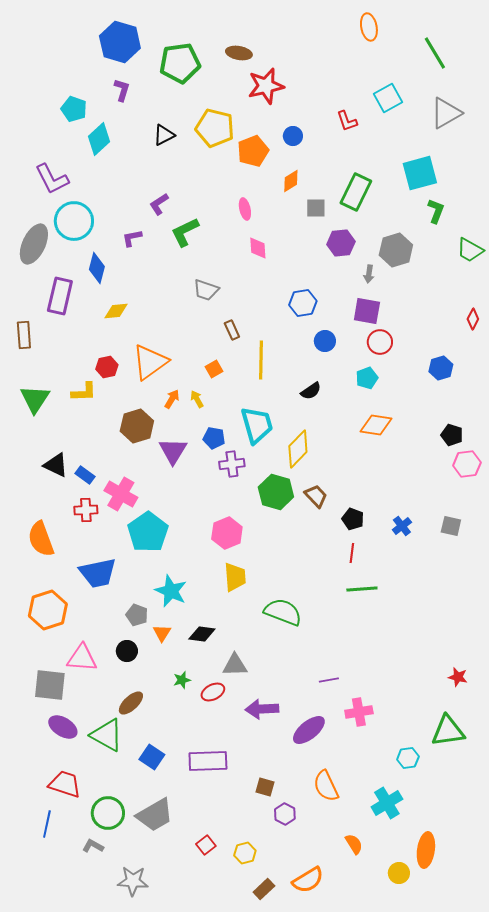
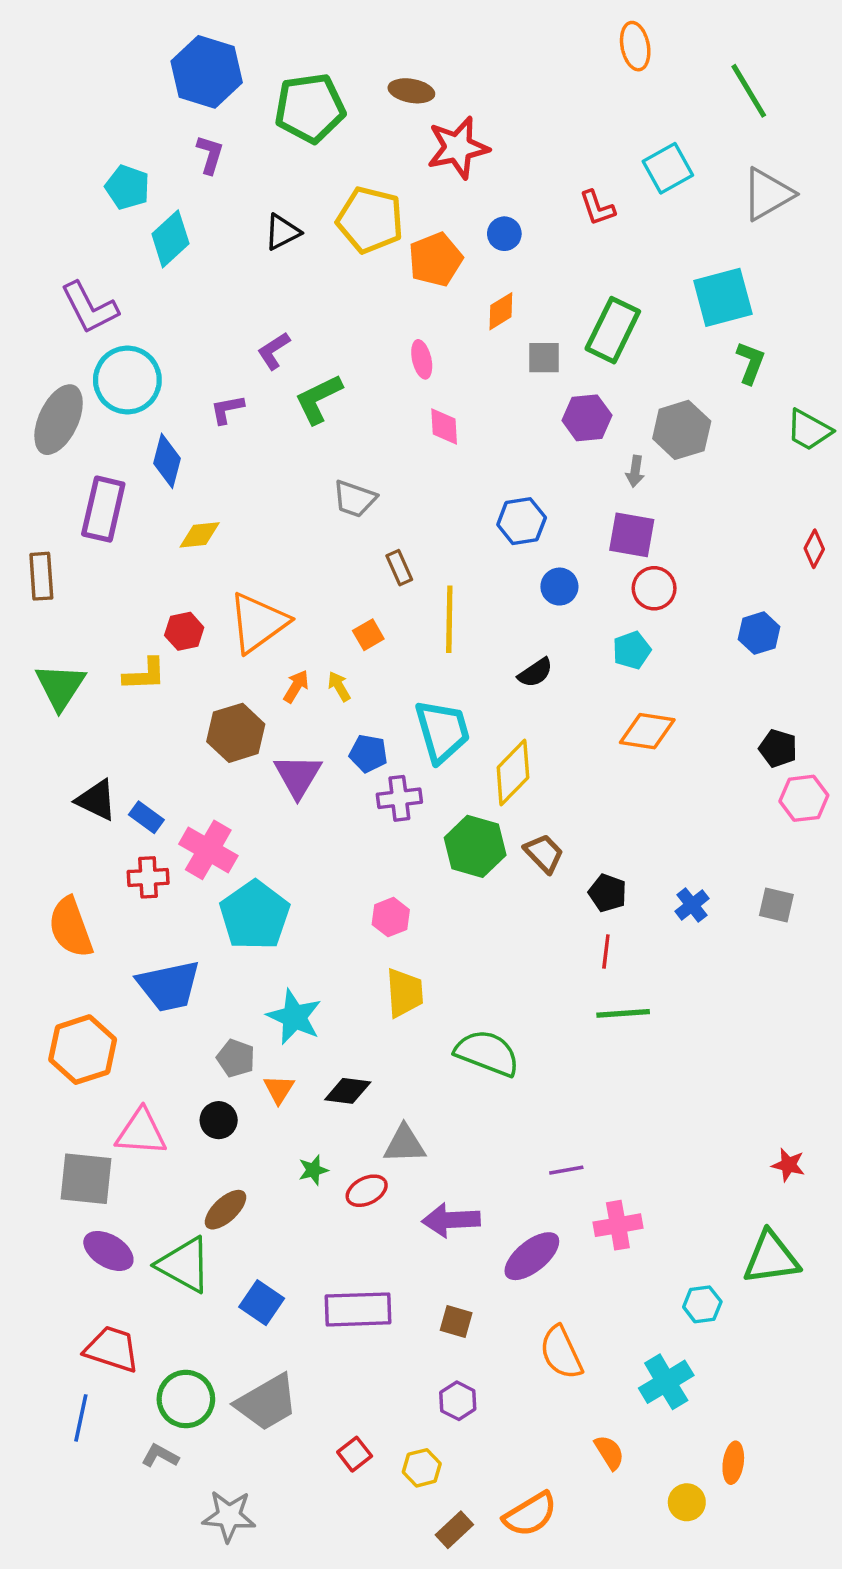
pink hexagon: (227, 533) -> (391, 917), size x0.7
brown square: (265, 787) -> (456, 1322), moved
purple hexagon: (285, 814) -> (458, 1401), moved
orange ellipse: (426, 850) -> (733, 1463), size x0.7

